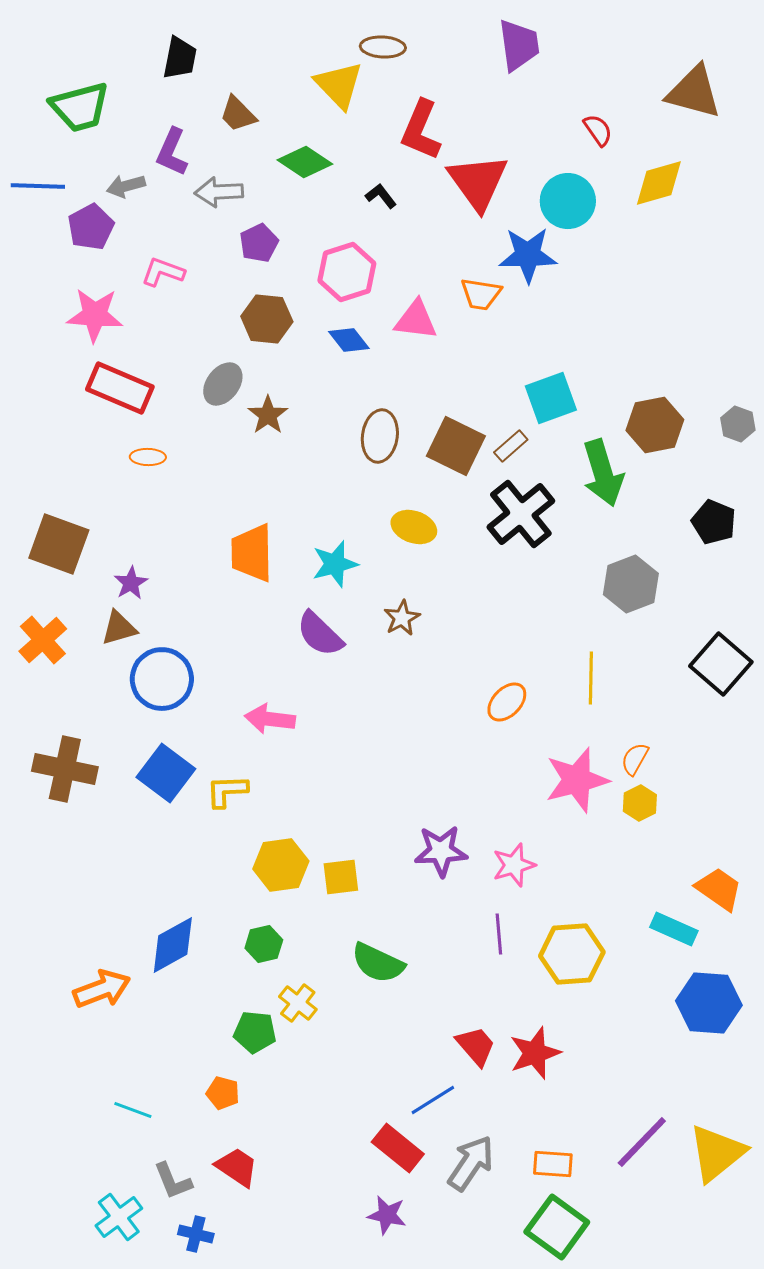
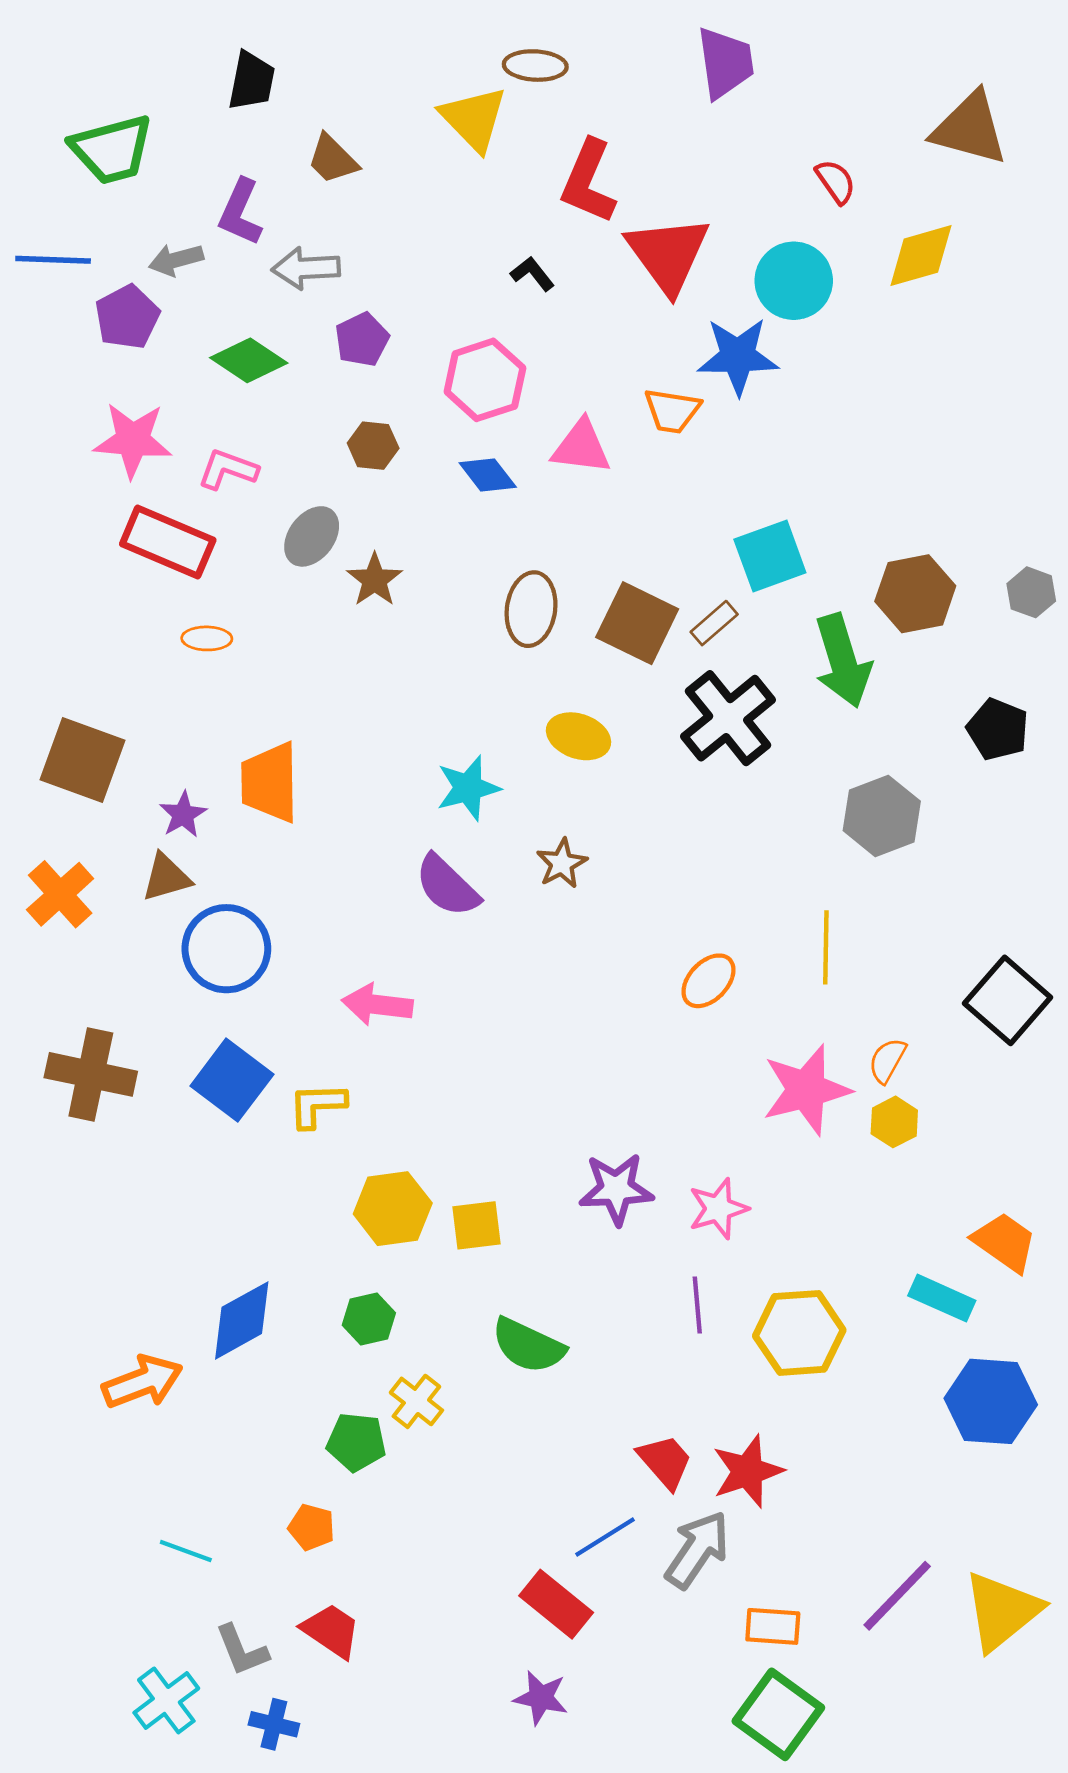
green diamond: (305, 162) -> (249, 360), moved
pink L-shape: (163, 272) -> (228, 469), moved
brown hexagon: (267, 319) -> (373, 446), size x0.7
orange trapezoid: (252, 553) -> (270, 782), moved
black square: (721, 664) -> (1008, 1000), moved
gray arrow: (471, 1163) -> (697, 1550), moved

